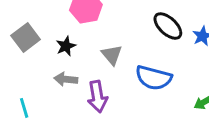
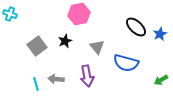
gray square: (26, 38) -> (37, 46), moved
gray arrow: (66, 79) -> (56, 79), moved

